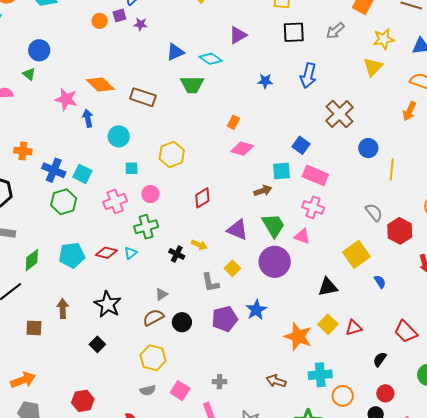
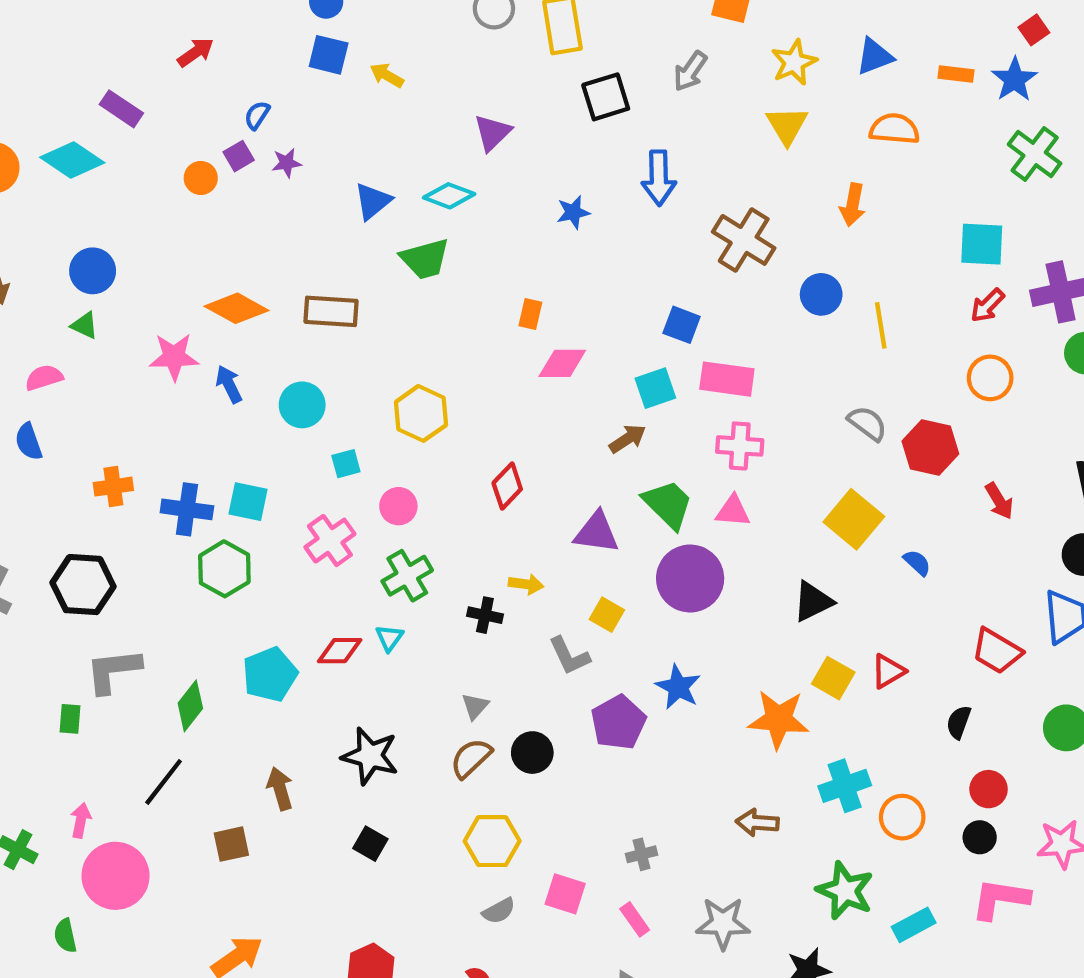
orange arrow: (409, 111) -> (853, 205), moved

